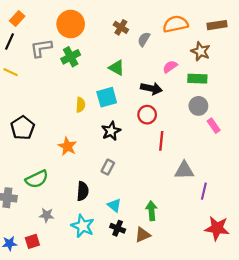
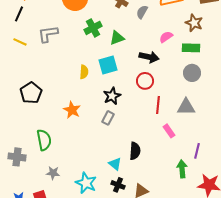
gray L-shape: (41, 48) -> (48, 34), moved
green cross: (71, 57) -> (93, 28), moved
green triangle: (117, 68) -> (117, 38), turned -49
pink rectangle: (214, 126) -> (169, 131), moved
gray rectangle: (108, 167) -> (108, 118), moved
gray triangle: (184, 170) -> (186, 107), moved
green semicircle: (37, 179) -> (44, 140), turned -75
black semicircle: (83, 191) -> (135, 151), moved
green arrow: (151, 211) -> (182, 169), moved

